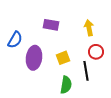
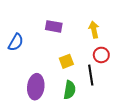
purple ellipse: (34, 58) -> (36, 87), moved

